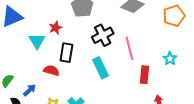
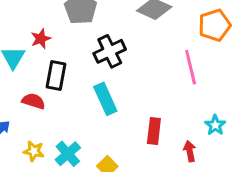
pink line: (129, 48) -> (191, 67), moved
cyan star: (170, 59) -> (215, 125), moved
red rectangle: (145, 75) -> (154, 131), moved

